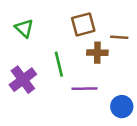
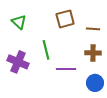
brown cross: (97, 53) -> (93, 53), moved
purple cross: (23, 80) -> (18, 62), turned -30

